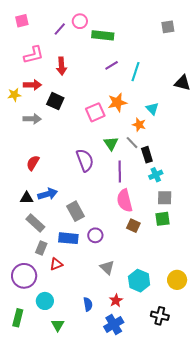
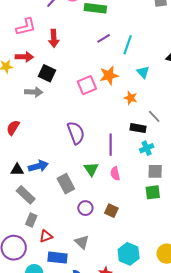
cyan triangle: (152, 109) -> (143, 72), moved
gray arrow: (32, 119) -> (34, 92), moved
green triangle: (111, 143) -> (91, 169), moved
gray line: (132, 143) -> (154, 116), moved
black rectangle: (147, 155) -> (138, 128), turned -63
red semicircle: (33, 163) -> (13, 128), moved
pink semicircle: (125, 201) -> (115, 174), size x0.6
brown square: (133, 226) -> (111, 211), moved
blue rectangle: (68, 238) -> (58, 258), moved
gray triangle: (107, 267) -> (82, 242), moved

